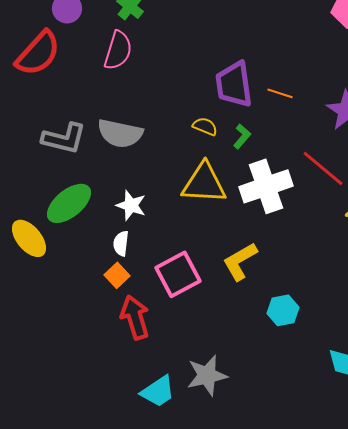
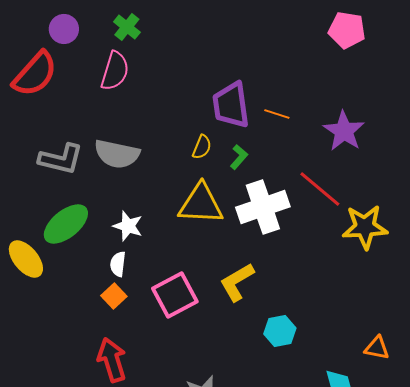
yellow semicircle: (205, 126) -> (202, 147), turned 90
red arrow: (135, 317) -> (112, 360), moved

